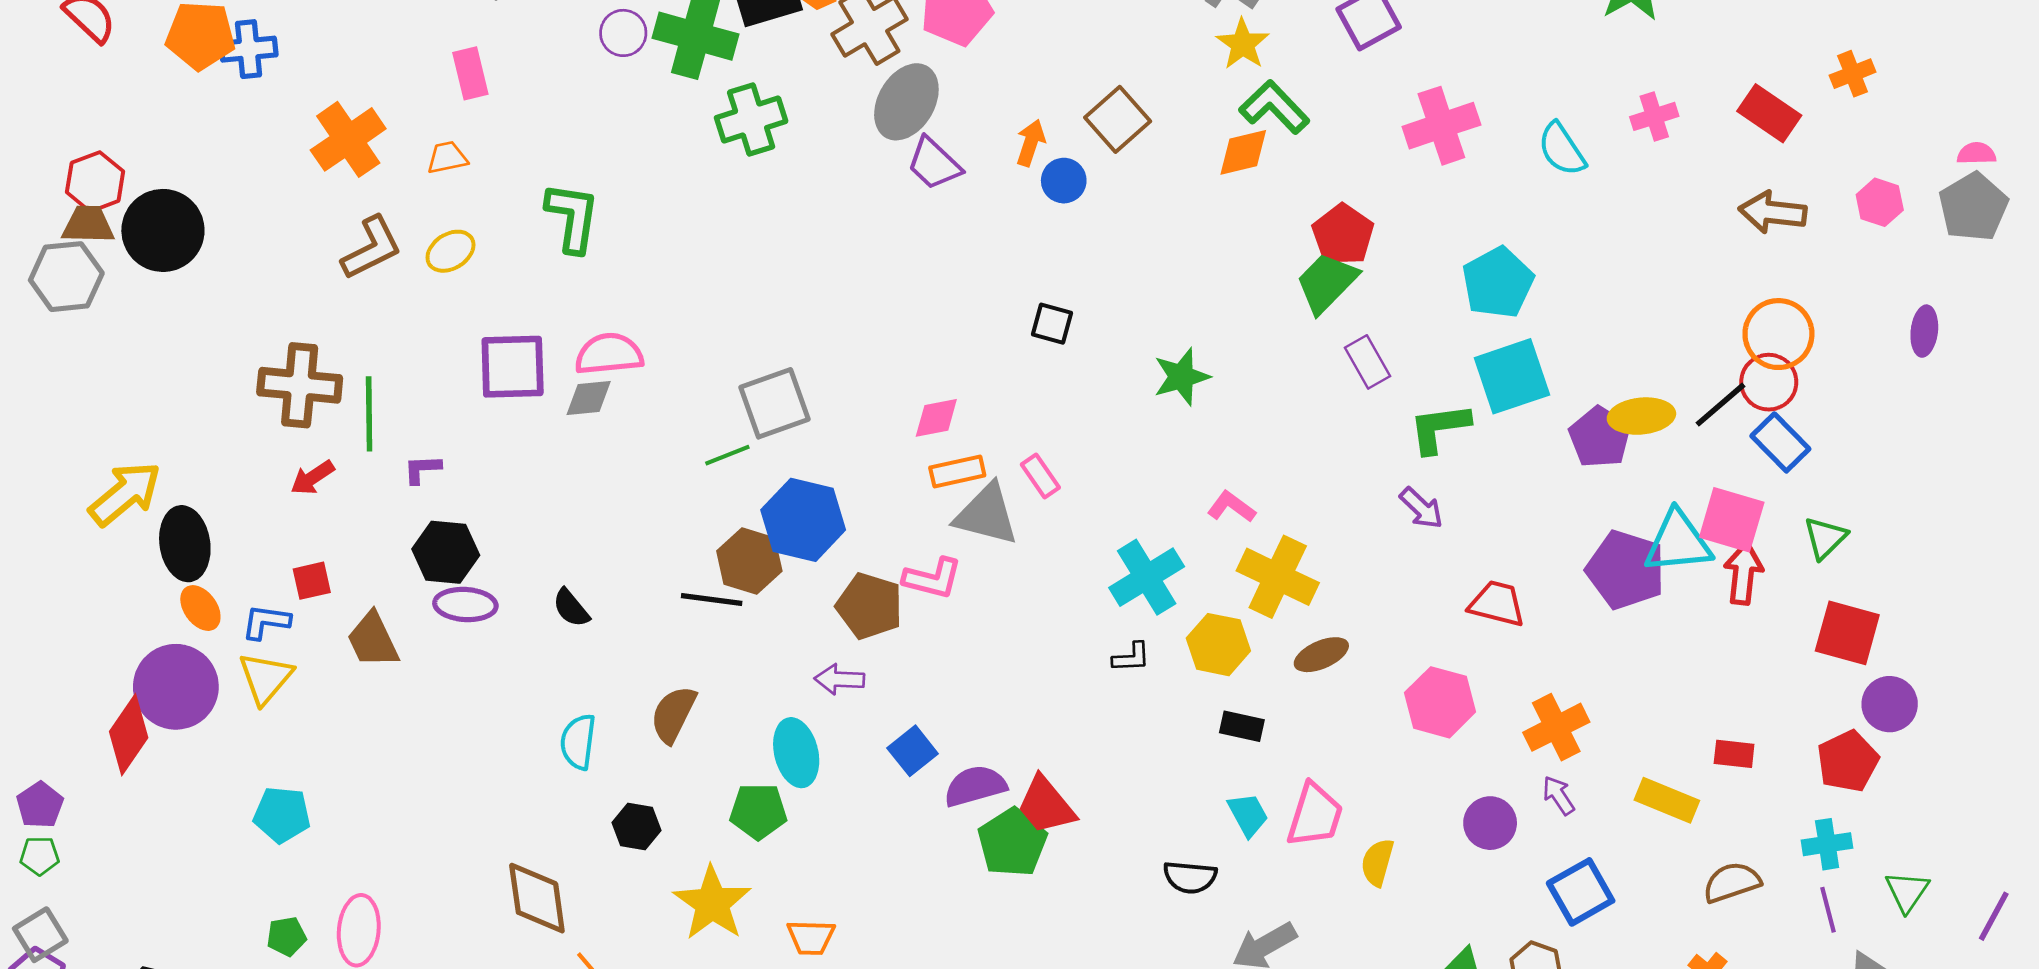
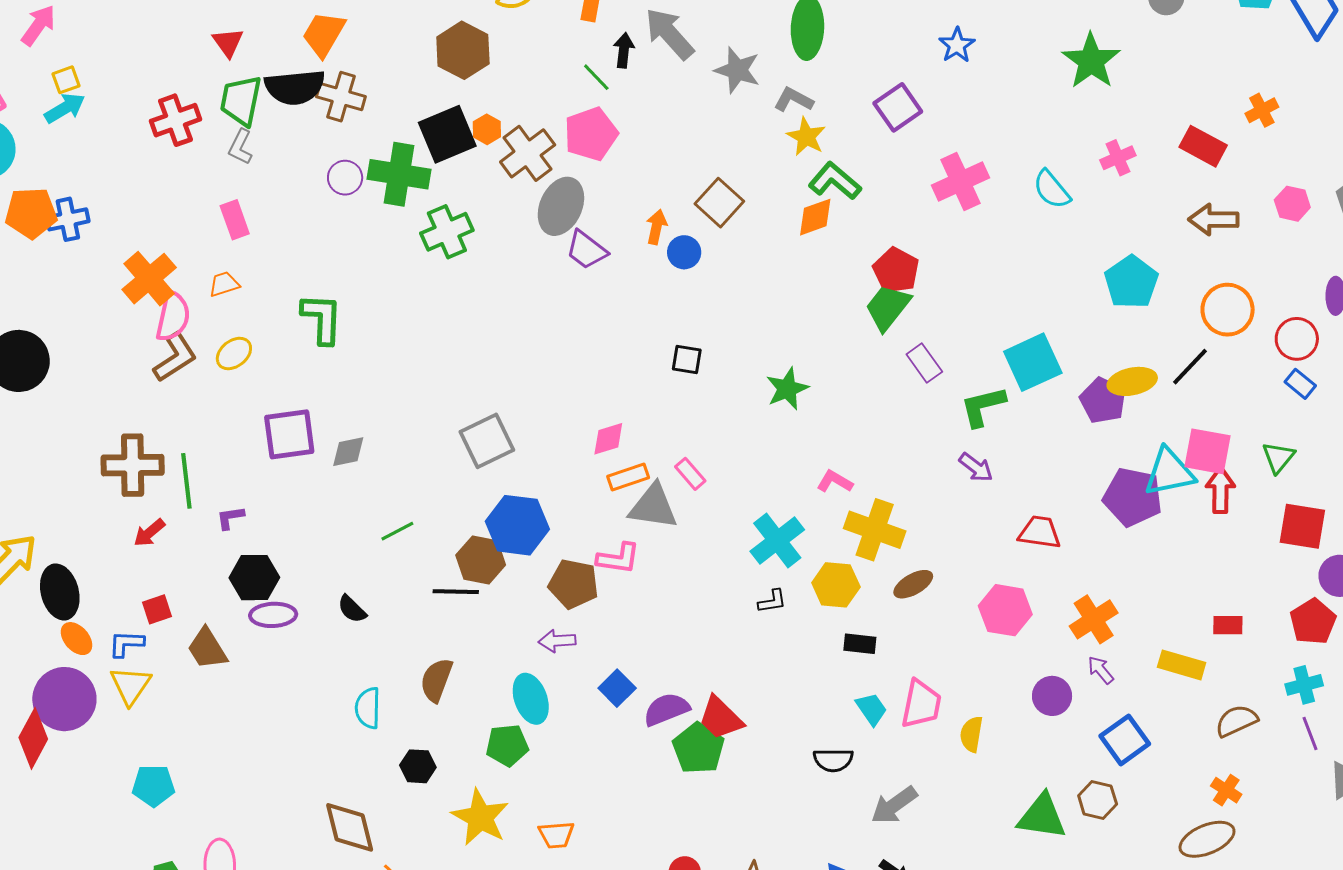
cyan pentagon: (1498, 283) -> (1131, 282), moved
pink semicircle: (609, 354) -> (173, 316), moved, turned 114
red circle: (1769, 382) -> (1297, 339), moved
blue rectangle: (1780, 442) -> (1300, 384), moved, size x0.7
green line: (727, 455) -> (397, 531), moved

